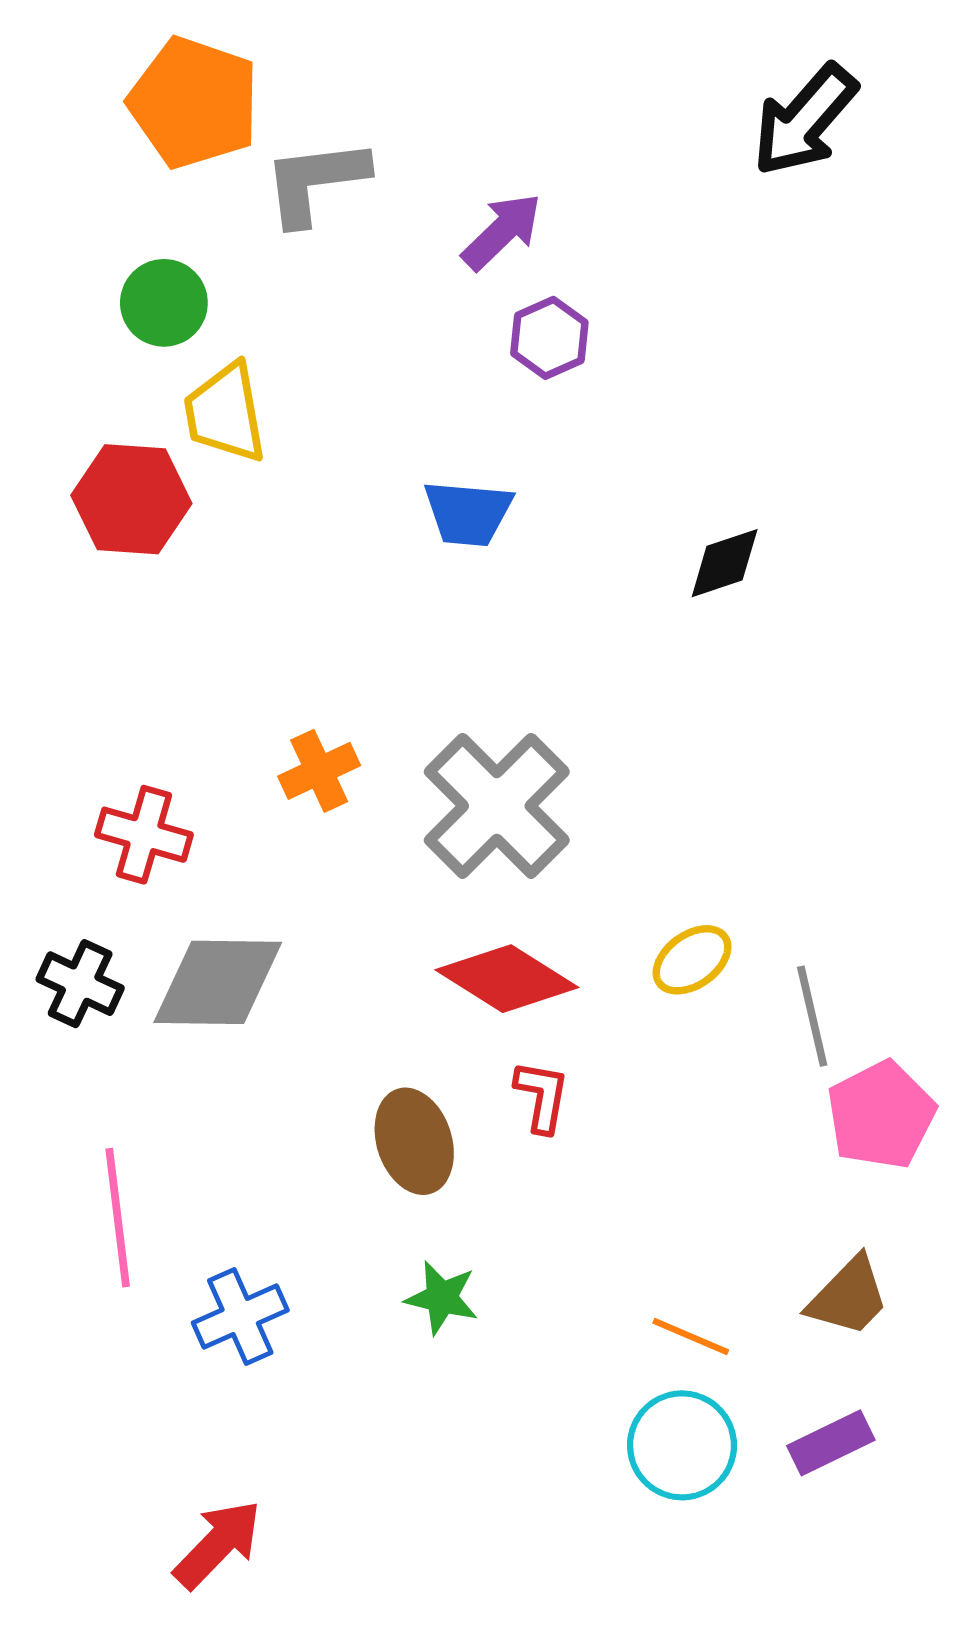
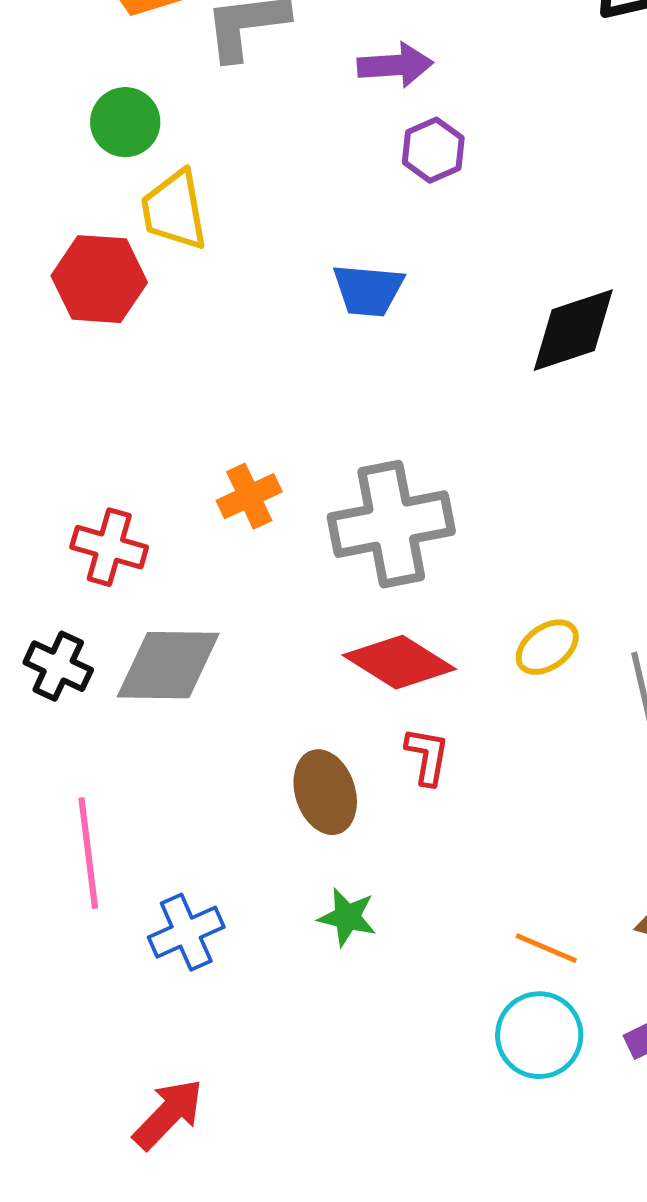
purple arrow: (502, 232) -> (395, 65), turned 40
black diamond: (725, 563) -> (573, 330), size x1.5
gray cross: (497, 806) -> (391, 524), turned 34

